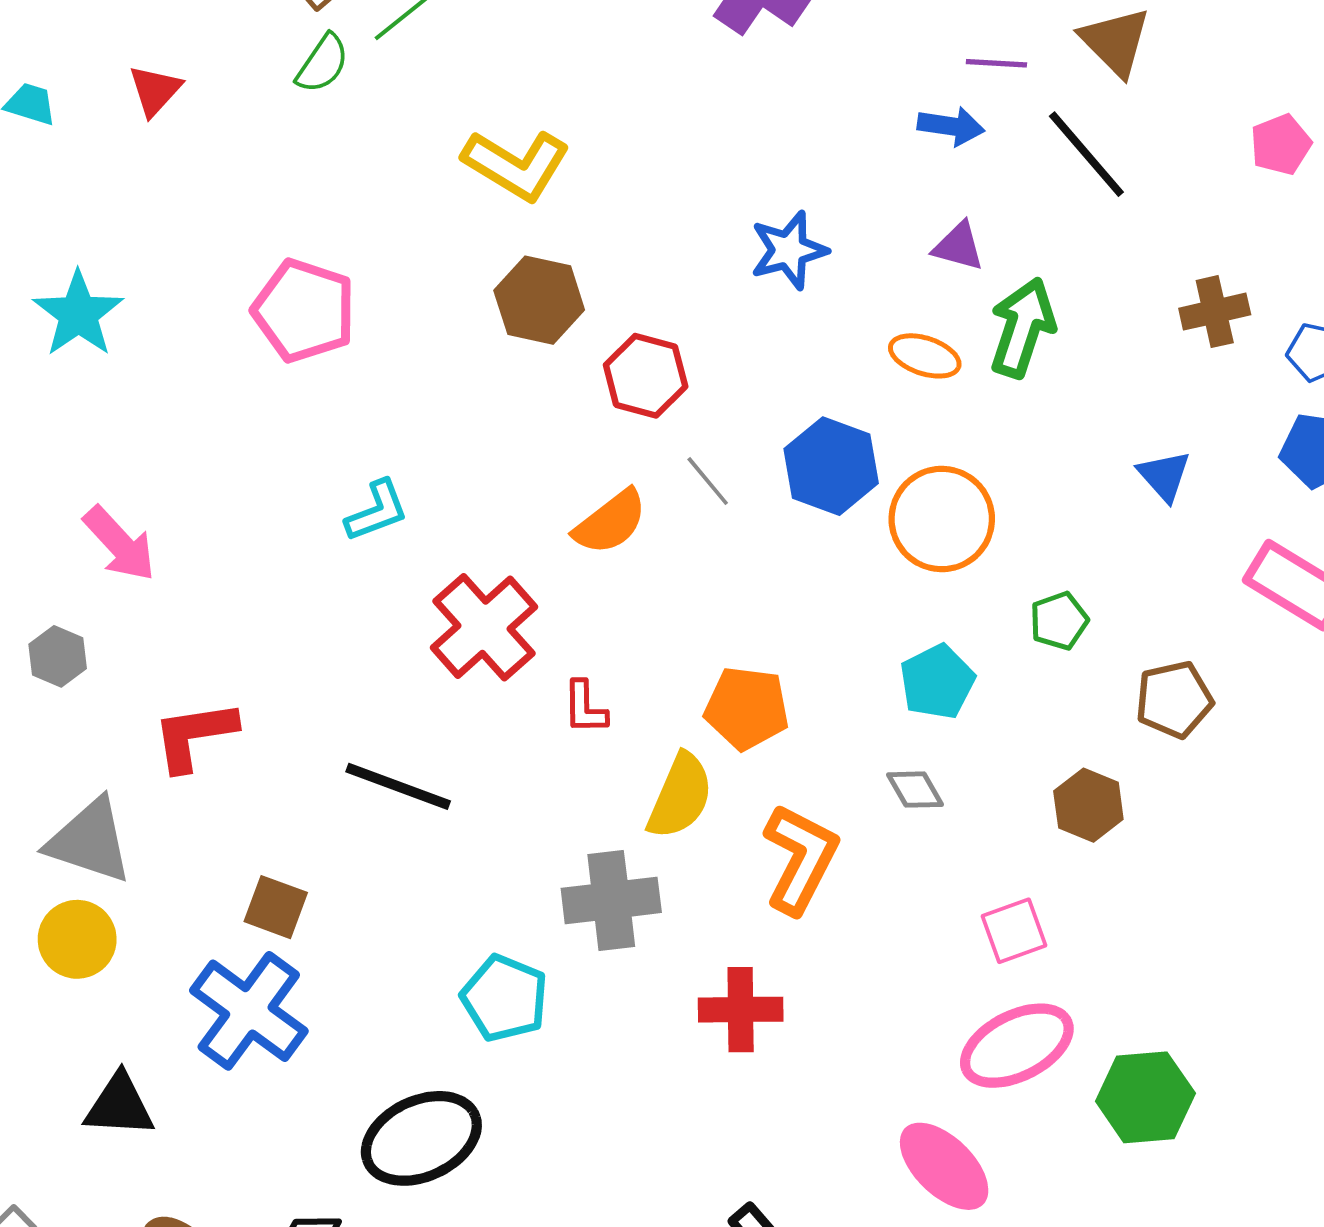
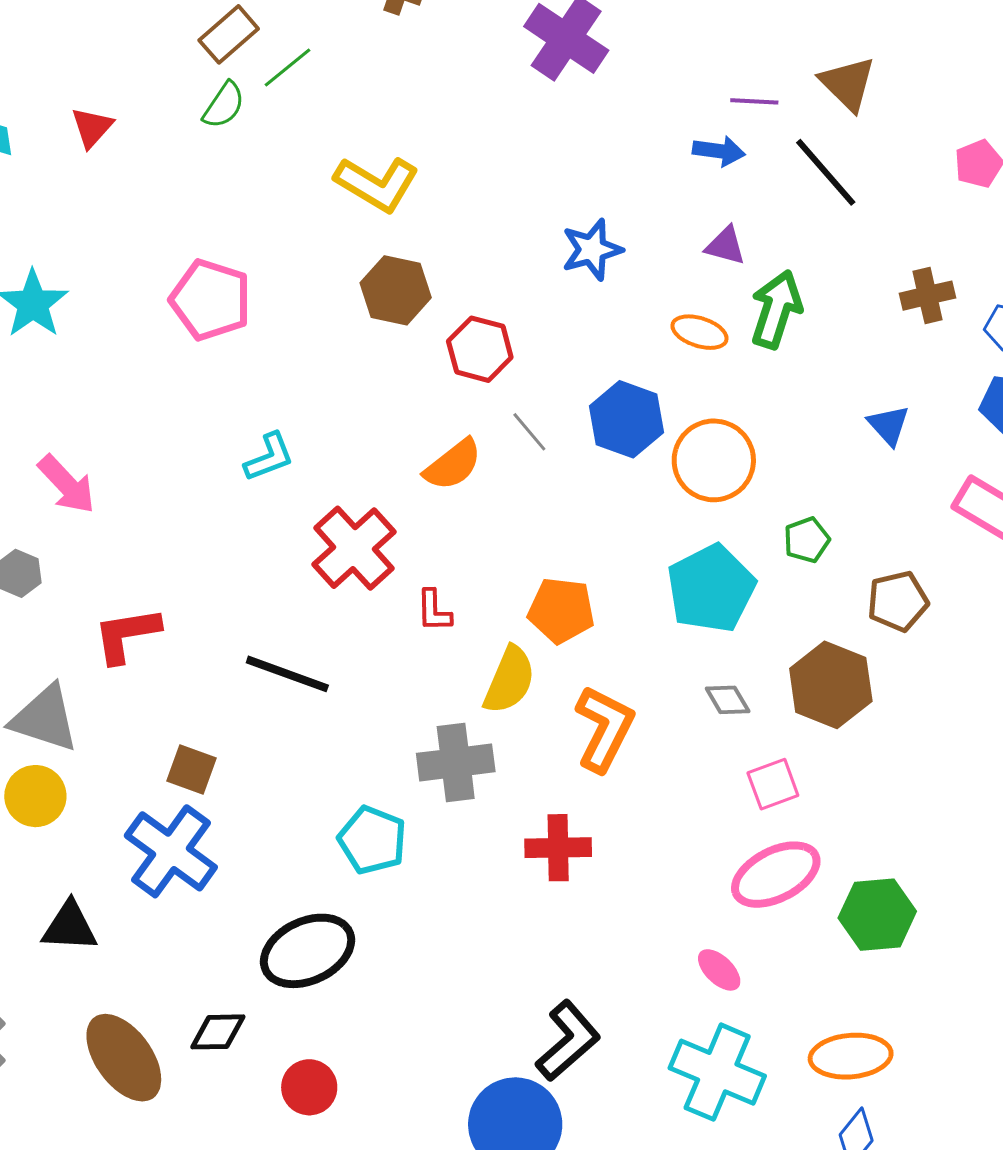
cyan pentagon: (937, 682) -> (711, 589), size x1.5
gray diamond: (915, 790) -> (728, 700), moved
brown hexagon: (1088, 805) -> (831, 685), size x1.5
pink ellipse: (944, 1166) -> (719, 970), size x0.6

